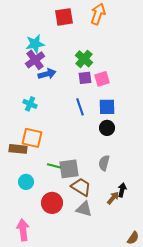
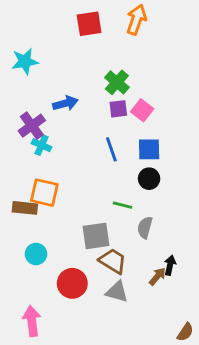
cyan star: (35, 44) -> (25, 61), moved
purple cross: (35, 60) -> (32, 126), moved
pink square: (102, 79) -> (142, 110), turned -35
green line: (54, 166) -> (123, 205), moved

